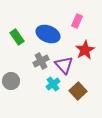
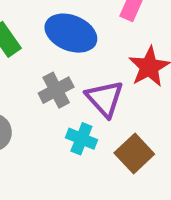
cyan cross: (53, 84) -> (81, 139), turned -32

